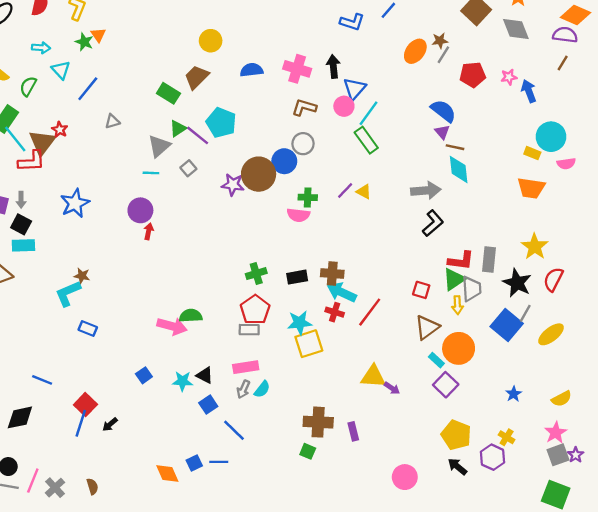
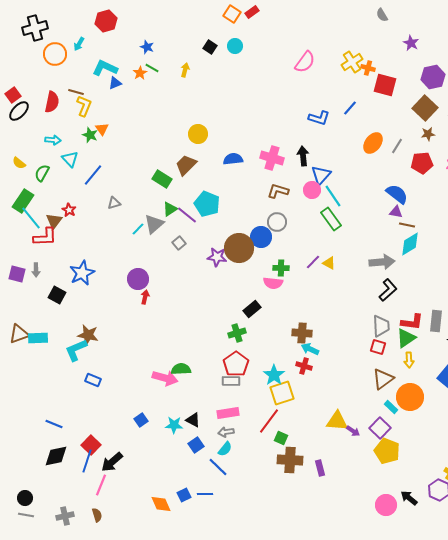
brown star: (440, 41) -> (428, 134), moved
cyan line: (369, 113) -> (333, 196), turned -70
purple triangle: (442, 132) -> (396, 212), turned -40
brown triangle: (42, 142) -> (54, 221), size x0.7
cyan diamond: (459, 169) -> (410, 244), turned 65
cyan line: (151, 173) -> (138, 229), moved, turned -48
black square: (21, 224) -> (57, 295), moved
cyan rectangle: (23, 245) -> (38, 338), moved
brown star: (82, 276) -> (88, 335), size x1.5
black rectangle: (297, 277) -> (252, 309), moved, turned -30
gray trapezoid: (471, 289) -> (381, 326), moved
cyan arrow: (342, 292) -> (310, 349), size x0.7
red line: (370, 312) -> (269, 421), moved
cyan star: (299, 323) -> (274, 375), turned -30
purple square: (446, 385) -> (380, 428), moved
gray arrow: (243, 389) -> (226, 432), turned 56
cyan semicircle: (262, 389) -> (225, 449), moved
black diamond: (20, 417) -> (56, 456), moved
black arrow: (110, 424) -> (112, 462), size x1.6
yellow pentagon: (456, 435) -> (387, 451), moved
green square: (308, 451) -> (281, 438), moved
pink circle: (405, 477) -> (386, 505), moved
pink line: (33, 481) -> (101, 485), moved
gray cross: (55, 488) -> (65, 516), turned 30

